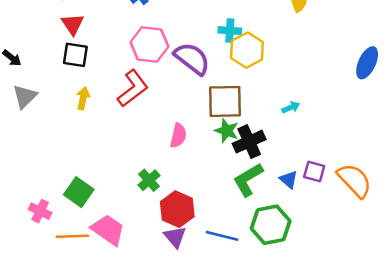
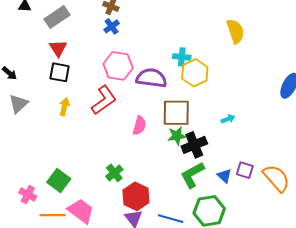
purple semicircle: (192, 59) -> (151, 78), turned -32
green star: (227, 131) -> (177, 136), turned -30
pink semicircle: (178, 136) -> (139, 125), moved

